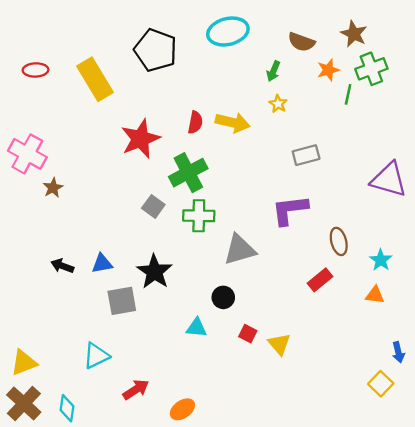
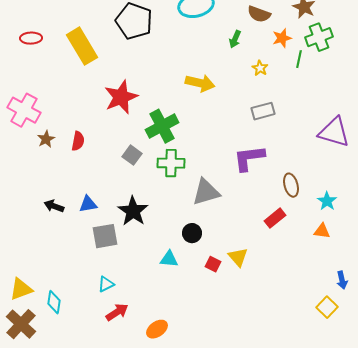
yellow star: (278, 104) -> (260, 68), moved
red semicircle: (195, 122) -> (78, 141), moved
yellow triangle: (279, 344) -> (238, 257), moved
cyan triangle: (96, 356) -> (106, 284), moved, size x0.7
cyan diamond: (67, 408) -> (54, 302), moved

